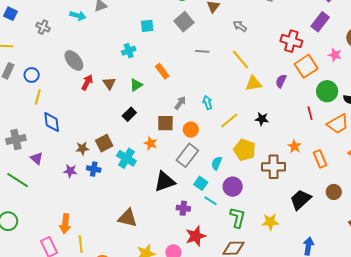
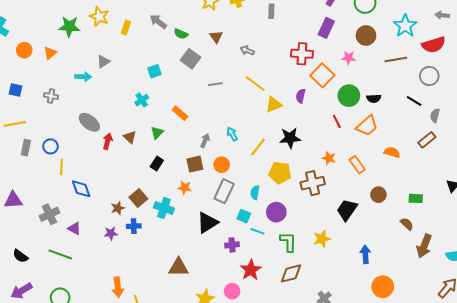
black star: (262, 119) -> (290, 138), size x1.5

